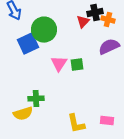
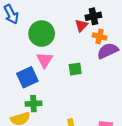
orange cross: (108, 20) -> (100, 37), moved
blue square: (28, 44) -> (27, 77), moved
pink triangle: (59, 64) -> (45, 60), moved

